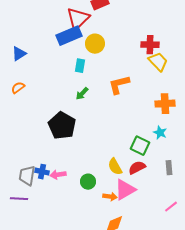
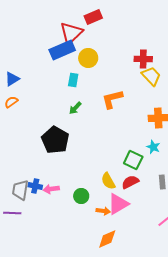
blue triangle: (19, 54) -> (12, 79), moved

